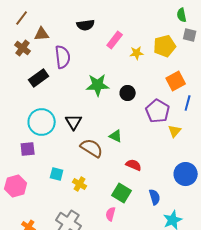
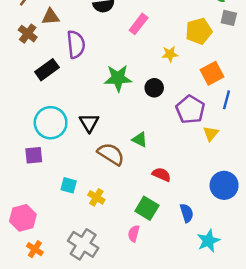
yellow star: (137, 53) -> (170, 54), moved
pink hexagon: (16, 186) -> (23, 218), moved

